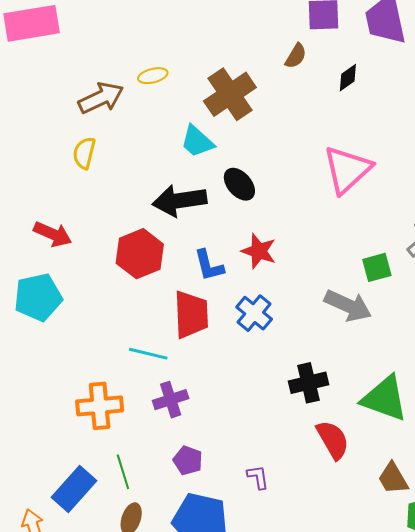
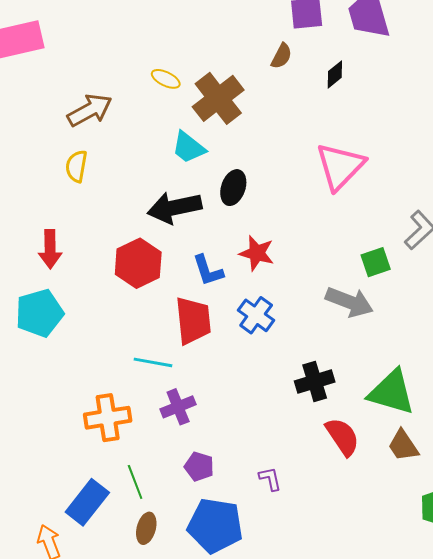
yellow ellipse: (153, 76) -> (166, 79), moved, turned 44
black ellipse: (239, 184) -> (233, 188), turned 64
red arrow: (53, 234) -> (50, 249), turned 69
brown trapezoid: (393, 478) -> (403, 446), moved

